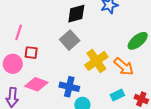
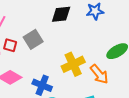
gray square: (70, 40) -> (33, 39), moved

